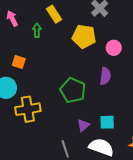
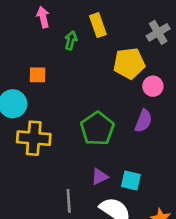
yellow pentagon: (84, 36) -> (129, 63), turned -30
pink circle: (114, 48) -> (153, 86), moved
orange square: (19, 62) -> (37, 75), turned -32

